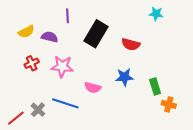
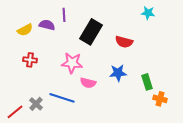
purple semicircle: (50, 37) -> (47, 25), moved
red cross: (32, 63) -> (30, 60), turned 32
pink star: (62, 66) -> (72, 63), moved

